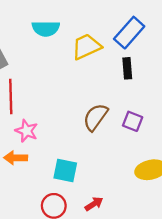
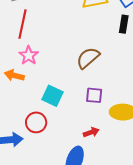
purple square: (133, 121) -> (94, 95), moved, turned -30
red arrow: (94, 204) -> (91, 132), moved

